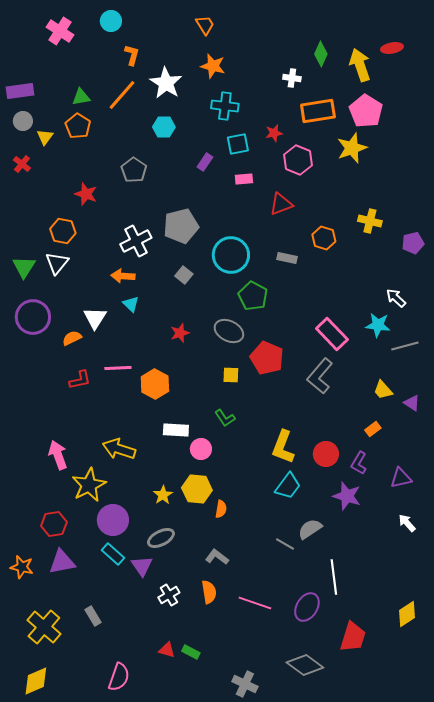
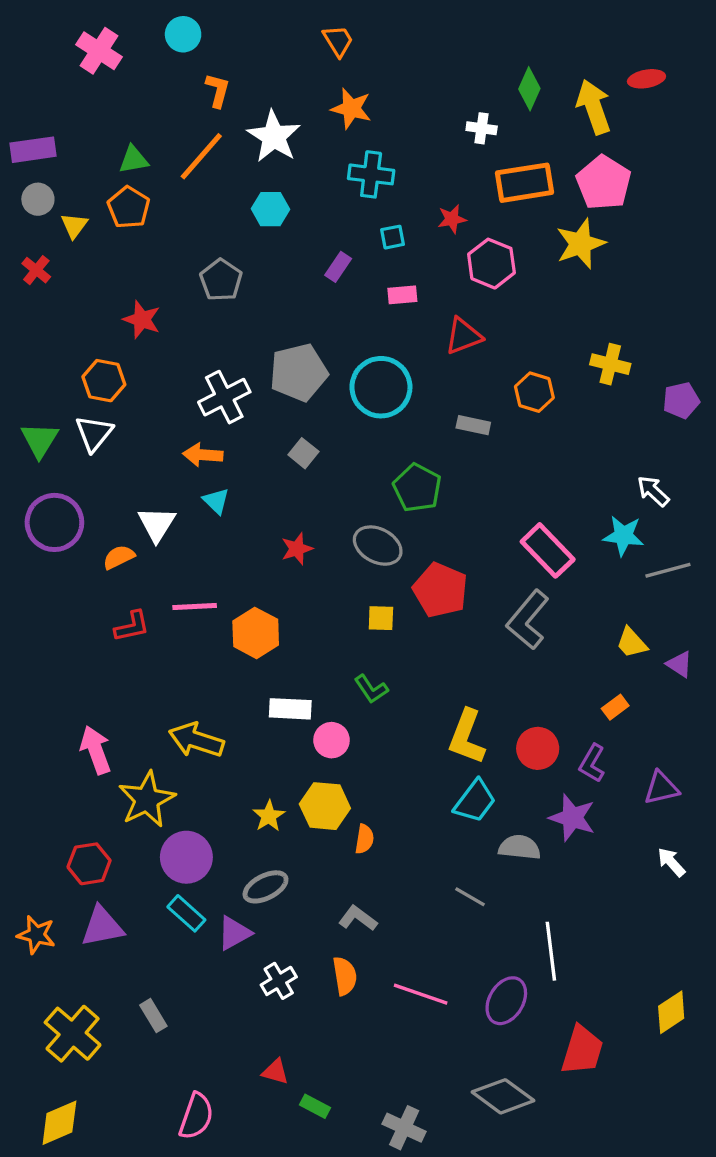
cyan square: (238, 144) -> (393, 237), size x0.7
cyan circle: (231, 255) -> (381, 387), moved
gray semicircle: (310, 529) -> (520, 847), moved, turned 40
purple triangle: (142, 566) -> (234, 933), turned 35
green rectangle: (191, 652) -> (315, 1106), moved

